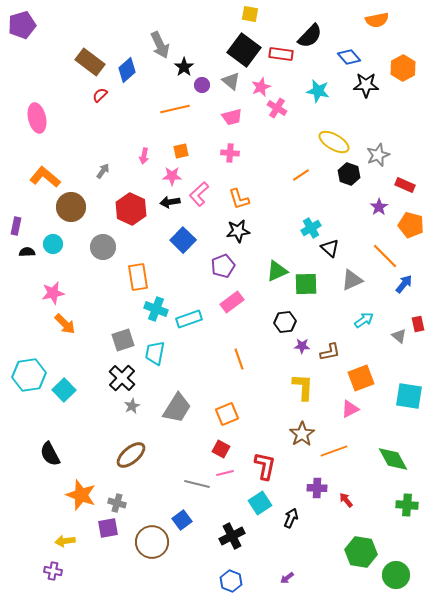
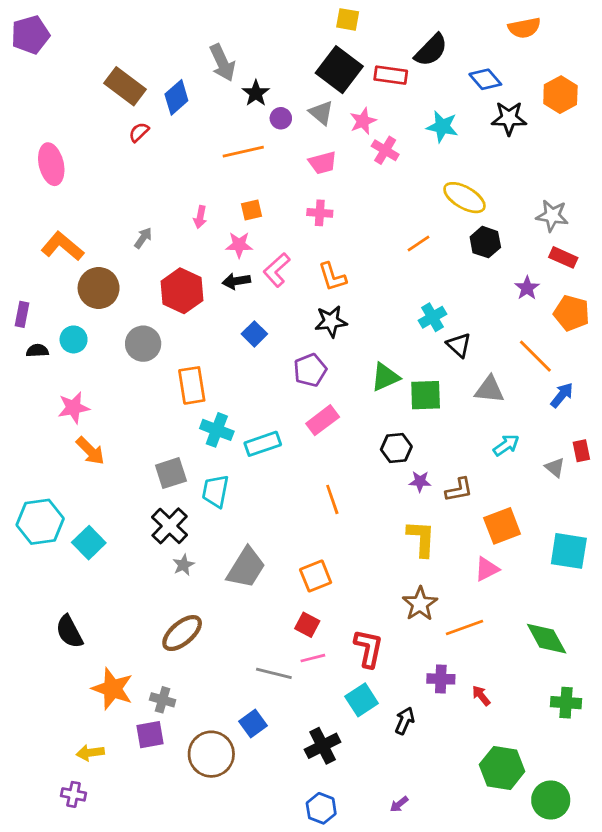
gray star: (378, 155) -> (552, 216), moved, turned 30
blue square: (183, 240) -> (254, 334), size x0.7
gray triangle: (352, 280) -> (490, 390), turned 30

